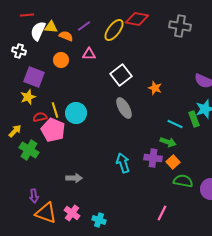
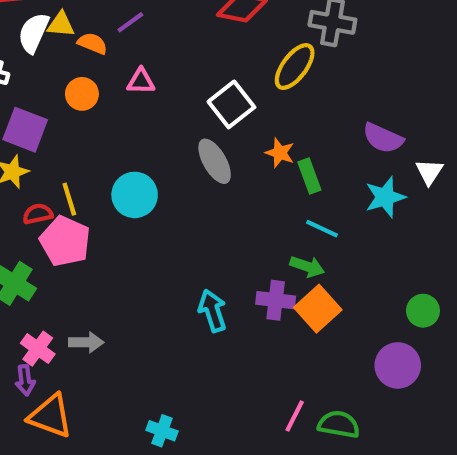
yellow ellipse: (114, 30) -> (295, 67), moved
white square: (121, 75) -> (231, 104), moved
gray ellipse: (124, 108) -> (215, 161), moved
cyan circle: (76, 113) -> (135, 195), moved
green rectangle: (194, 119) -> (309, 176), moved
orange square: (173, 162) -> (318, 309), size x1.5
gray arrow: (74, 178) -> (86, 342), moved
green semicircle: (183, 181) -> (339, 424), moved
pink cross: (72, 213) -> (38, 349), moved

